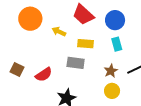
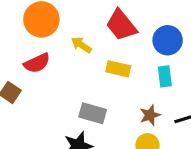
gray rectangle: (76, 63) -> (93, 113), moved
red semicircle: (44, 75) -> (37, 63), moved

